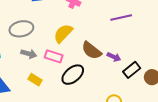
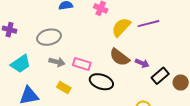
yellow semicircle: (63, 33) -> (121, 27), moved
black ellipse: (73, 75) -> (101, 82), turned 60

